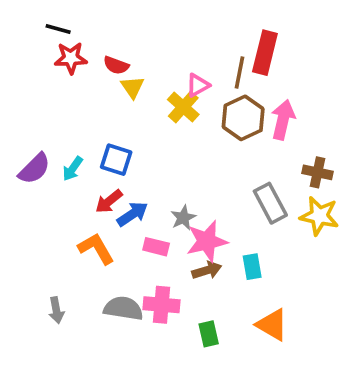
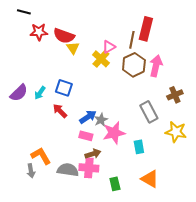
black line: (58, 29) -> (24, 12), moved
red semicircle: (116, 65) -> (64, 36), size x1.5
brown cross: (317, 172) -> (175, 95), turned -35
red arrow: (109, 201) -> (60, 111), turned 84
blue arrow: (132, 214) -> (88, 117), moved
yellow star: (319, 216) -> (176, 132), moved
orange L-shape: (96, 249) -> (41, 156), moved
brown arrow: (207, 270) -> (93, 154), moved

